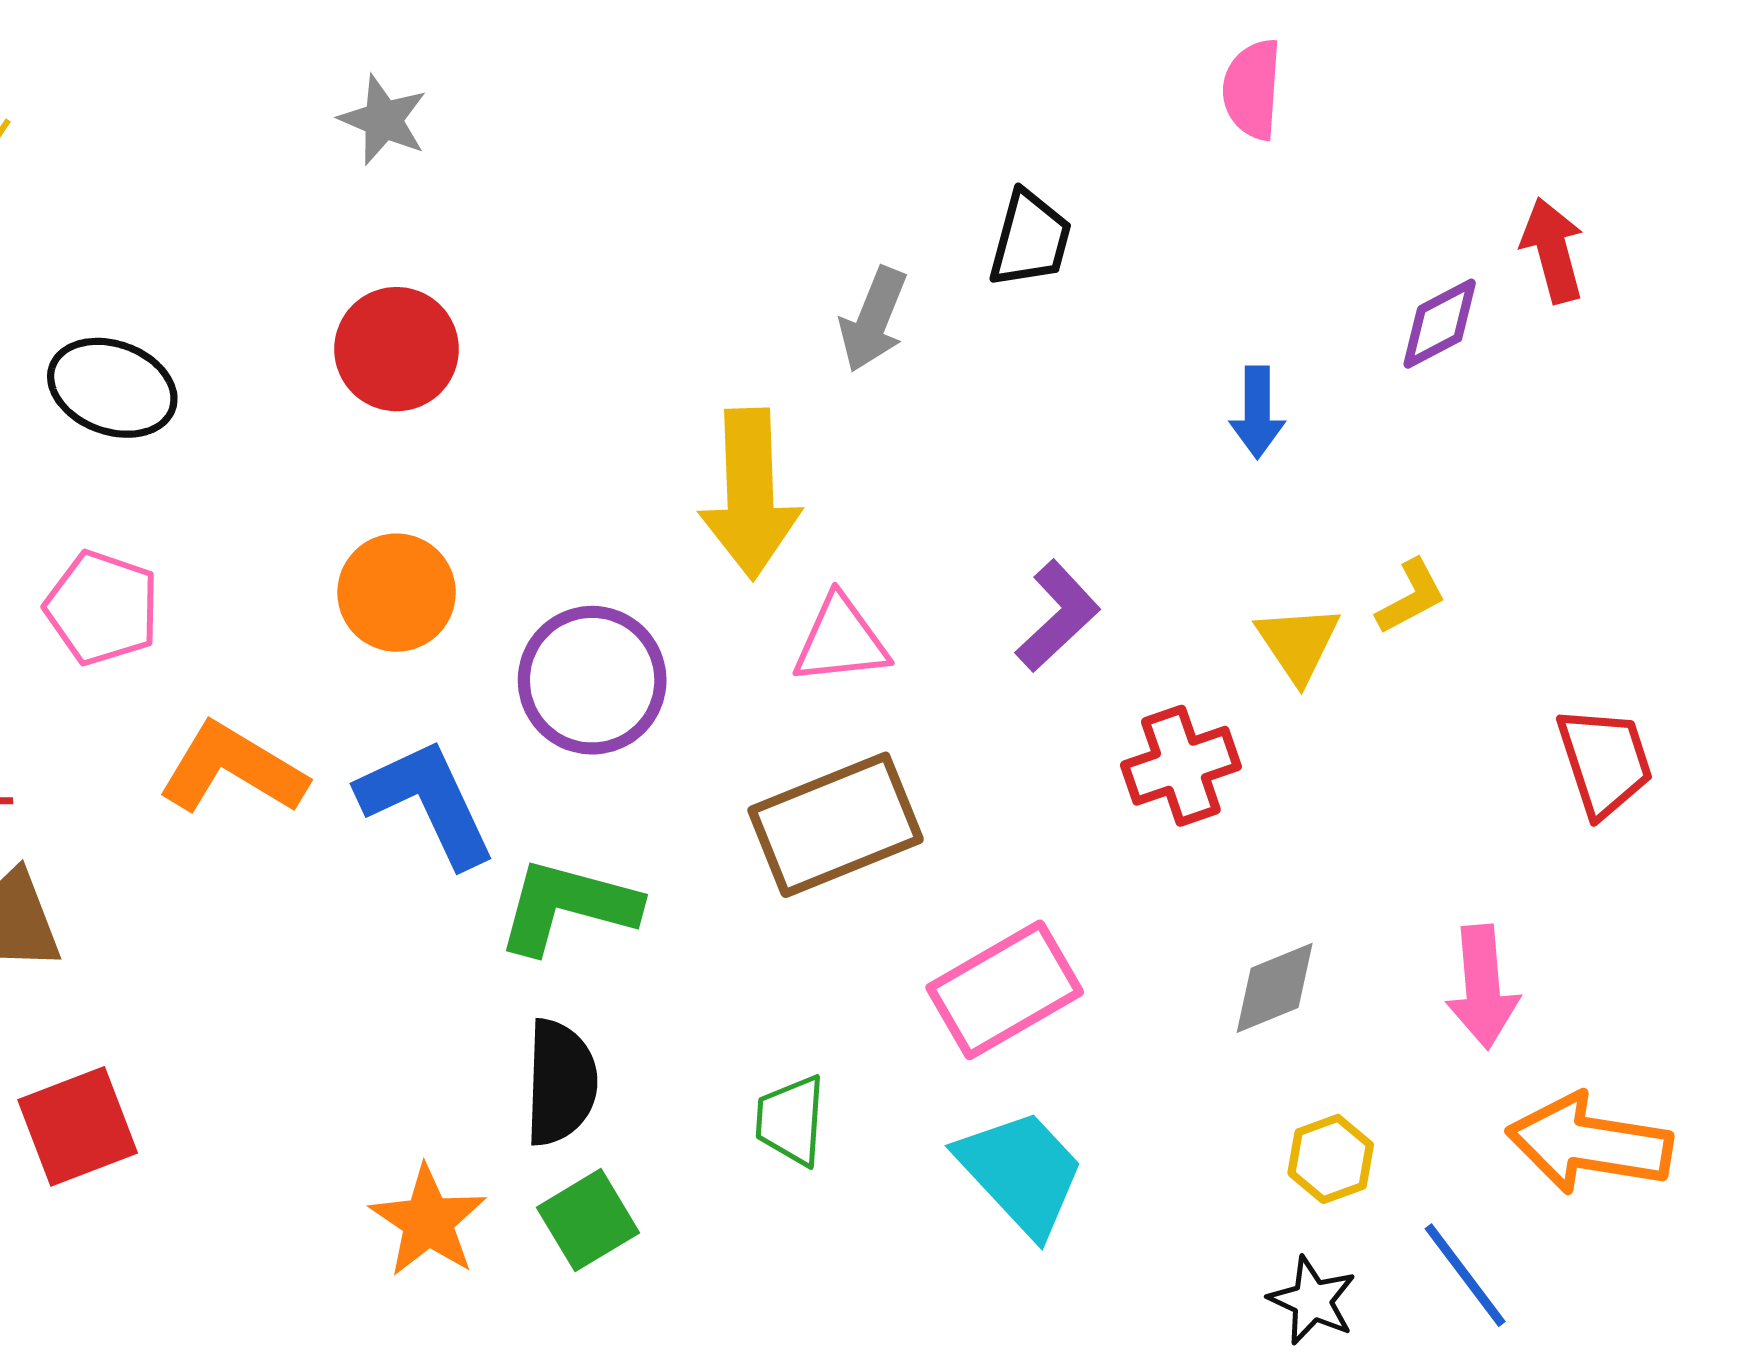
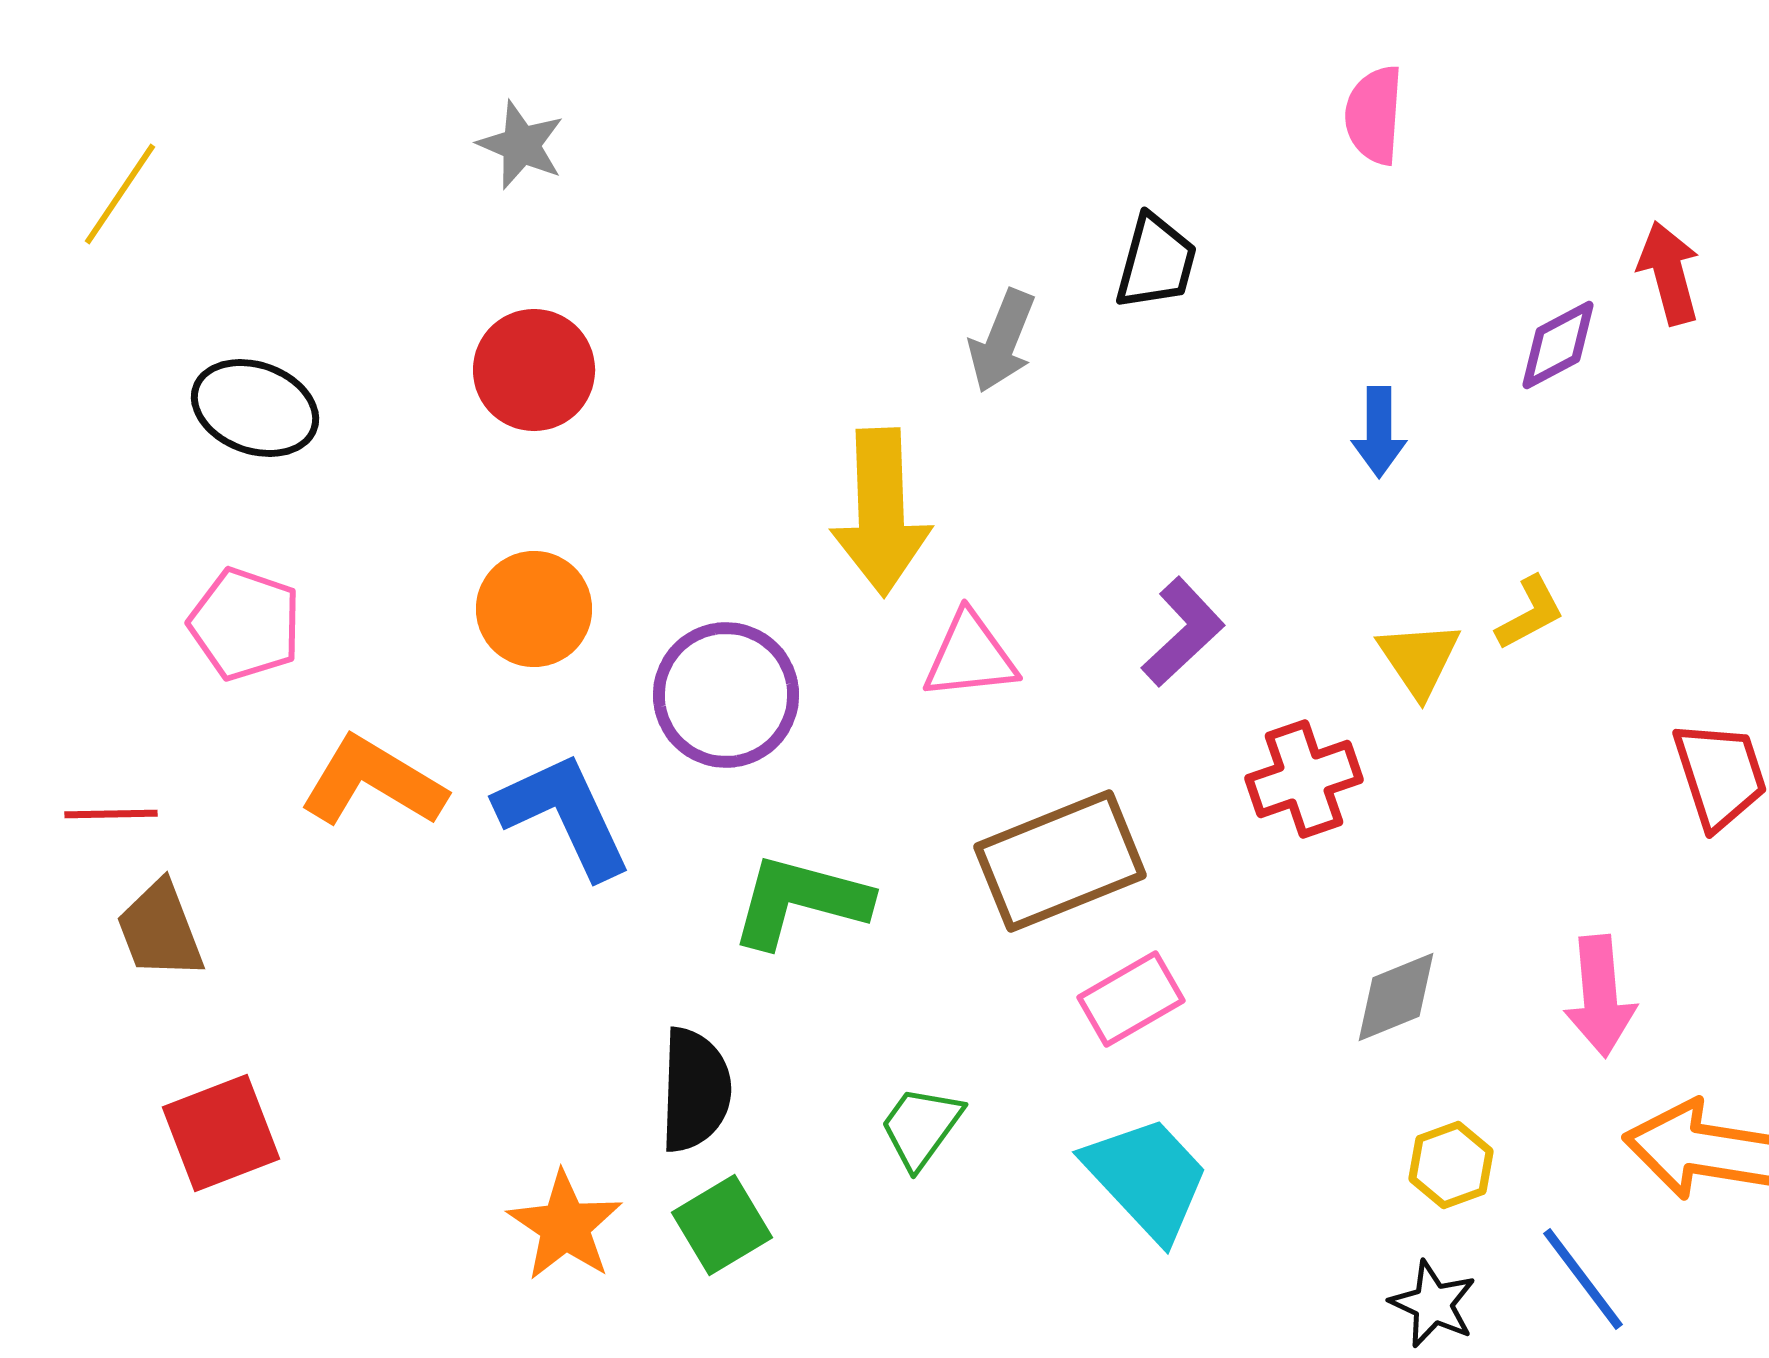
brown rectangle: (836, 825) -> (1060, 861), moved
green L-shape: (568, 906) -> (800, 901), moved
pink rectangle: (1005, 990) -> (1131, 999), size x0.7
green trapezoid: (791, 1120) -> (921, 1127), turned 32

